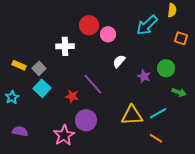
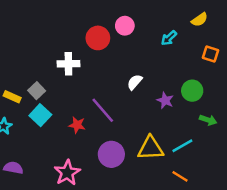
yellow semicircle: (172, 10) -> (200, 20), turned 48
cyan arrow: (147, 25) -> (169, 38), size x0.6
pink circle: (108, 34) -> (125, 26), moved
yellow rectangle: (19, 65) -> (12, 97), moved
purple circle: (86, 120) -> (111, 154), moved

